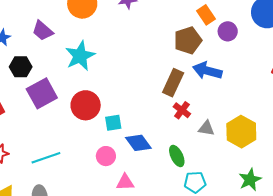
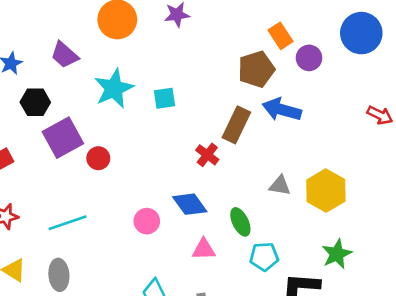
red circle: (86, 105) -> (98, 158), moved, size x0.6
red cross: (182, 110) -> (207, 155), moved
cyan square: (113, 123) -> (164, 98), moved
pink triangle: (125, 182) -> (204, 249), moved

